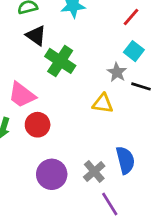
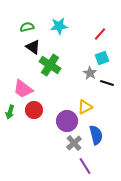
cyan square: (134, 51) -> (102, 58), turned 32
yellow triangle: (103, 103) -> (85, 107), moved, turned -35
purple circle: (52, 174) -> (67, 121), moved

